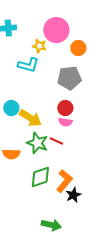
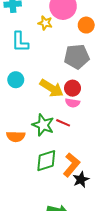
cyan L-shape: (28, 65) -> (20, 42), moved, turned 75
cyan circle: (11, 108) -> (16, 80), moved
yellow arrow: (30, 118) -> (51, 88), moved

